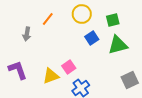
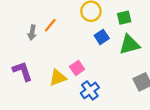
orange line: (48, 19) -> (50, 25), moved

